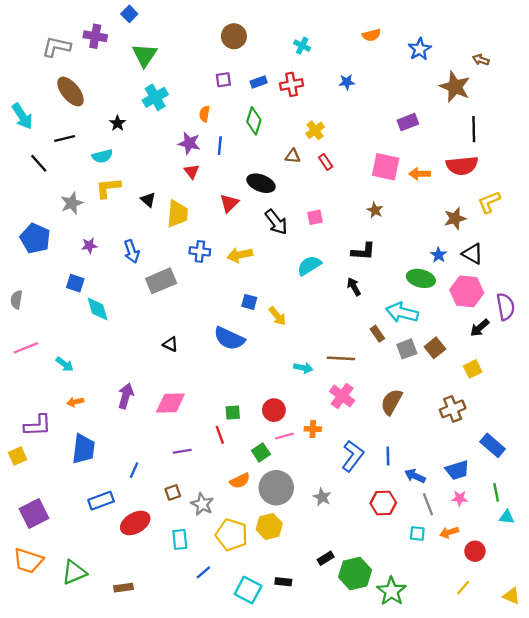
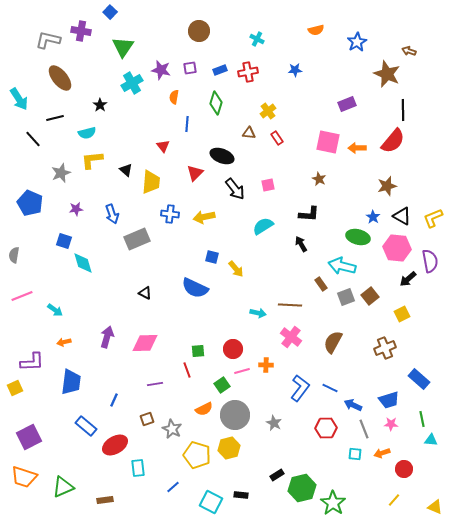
purple star: (189, 143) -> (161, 70), moved
red semicircle: (462, 166) -> (393, 141), turned -44
yellow L-shape: (489, 202) -> (433, 218), moved
blue line: (388, 456) -> (330, 388), turned -63
blue rectangle: (101, 501) -> (86, 426), turned 60
cyan rectangle: (180, 539) -> (138, 468), moved

